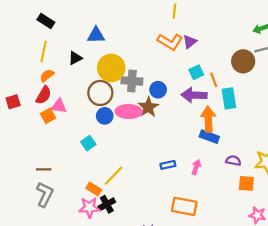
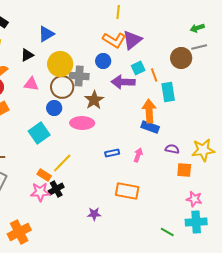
blue triangle: (96, 35) -> (46, 34), turned -30
purple triangle: (190, 42) -> (132, 40), size x1.5
blue circle: (158, 90) -> (103, 61), moved
brown circle: (100, 93) -> (62, 87), moved
purple arrow: (194, 95) -> (123, 82), moved
pink triangle: (59, 106) -> (31, 84), moved
pink ellipse: (129, 112) -> (82, 123), moved
cyan square: (88, 143) -> (39, 133), size x1.5

